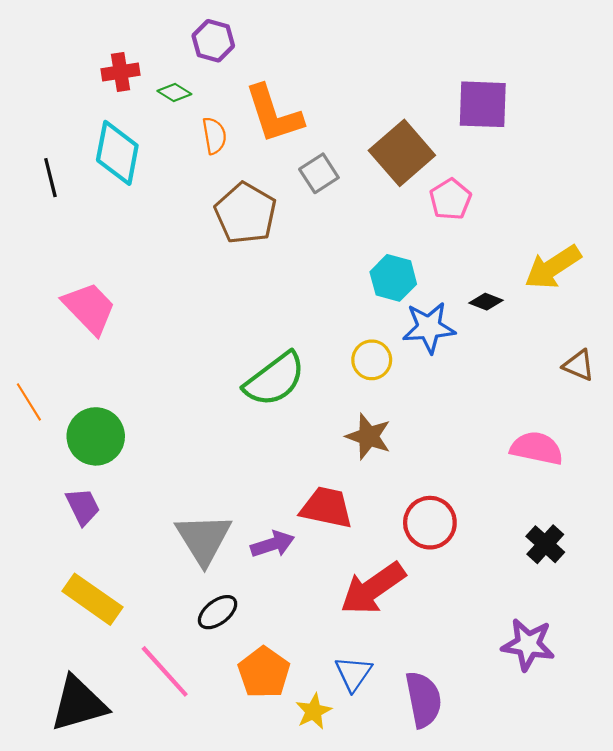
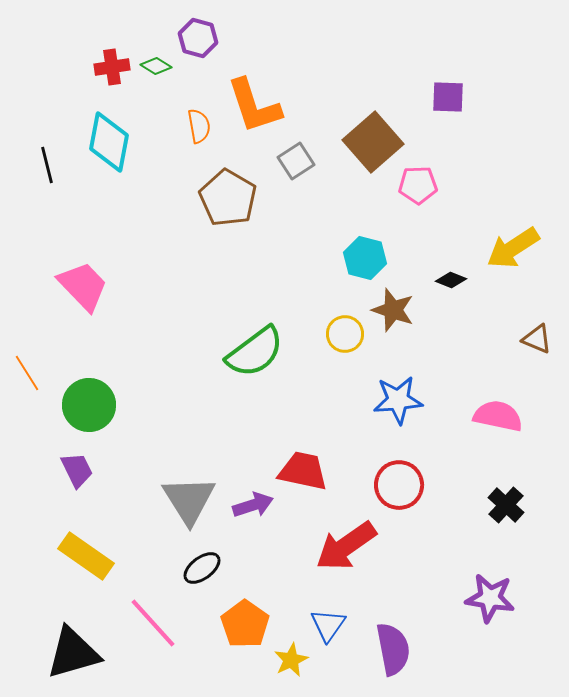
green diamond: (174, 92) -> (156, 66), moved
purple square: (483, 104) -> (448, 97), size x0.7
pink pentagon: (450, 199) -> (418, 185), turned 30
blue star: (429, 328) -> (398, 400), moved
brown star: (368, 436) -> (393, 310), moved

